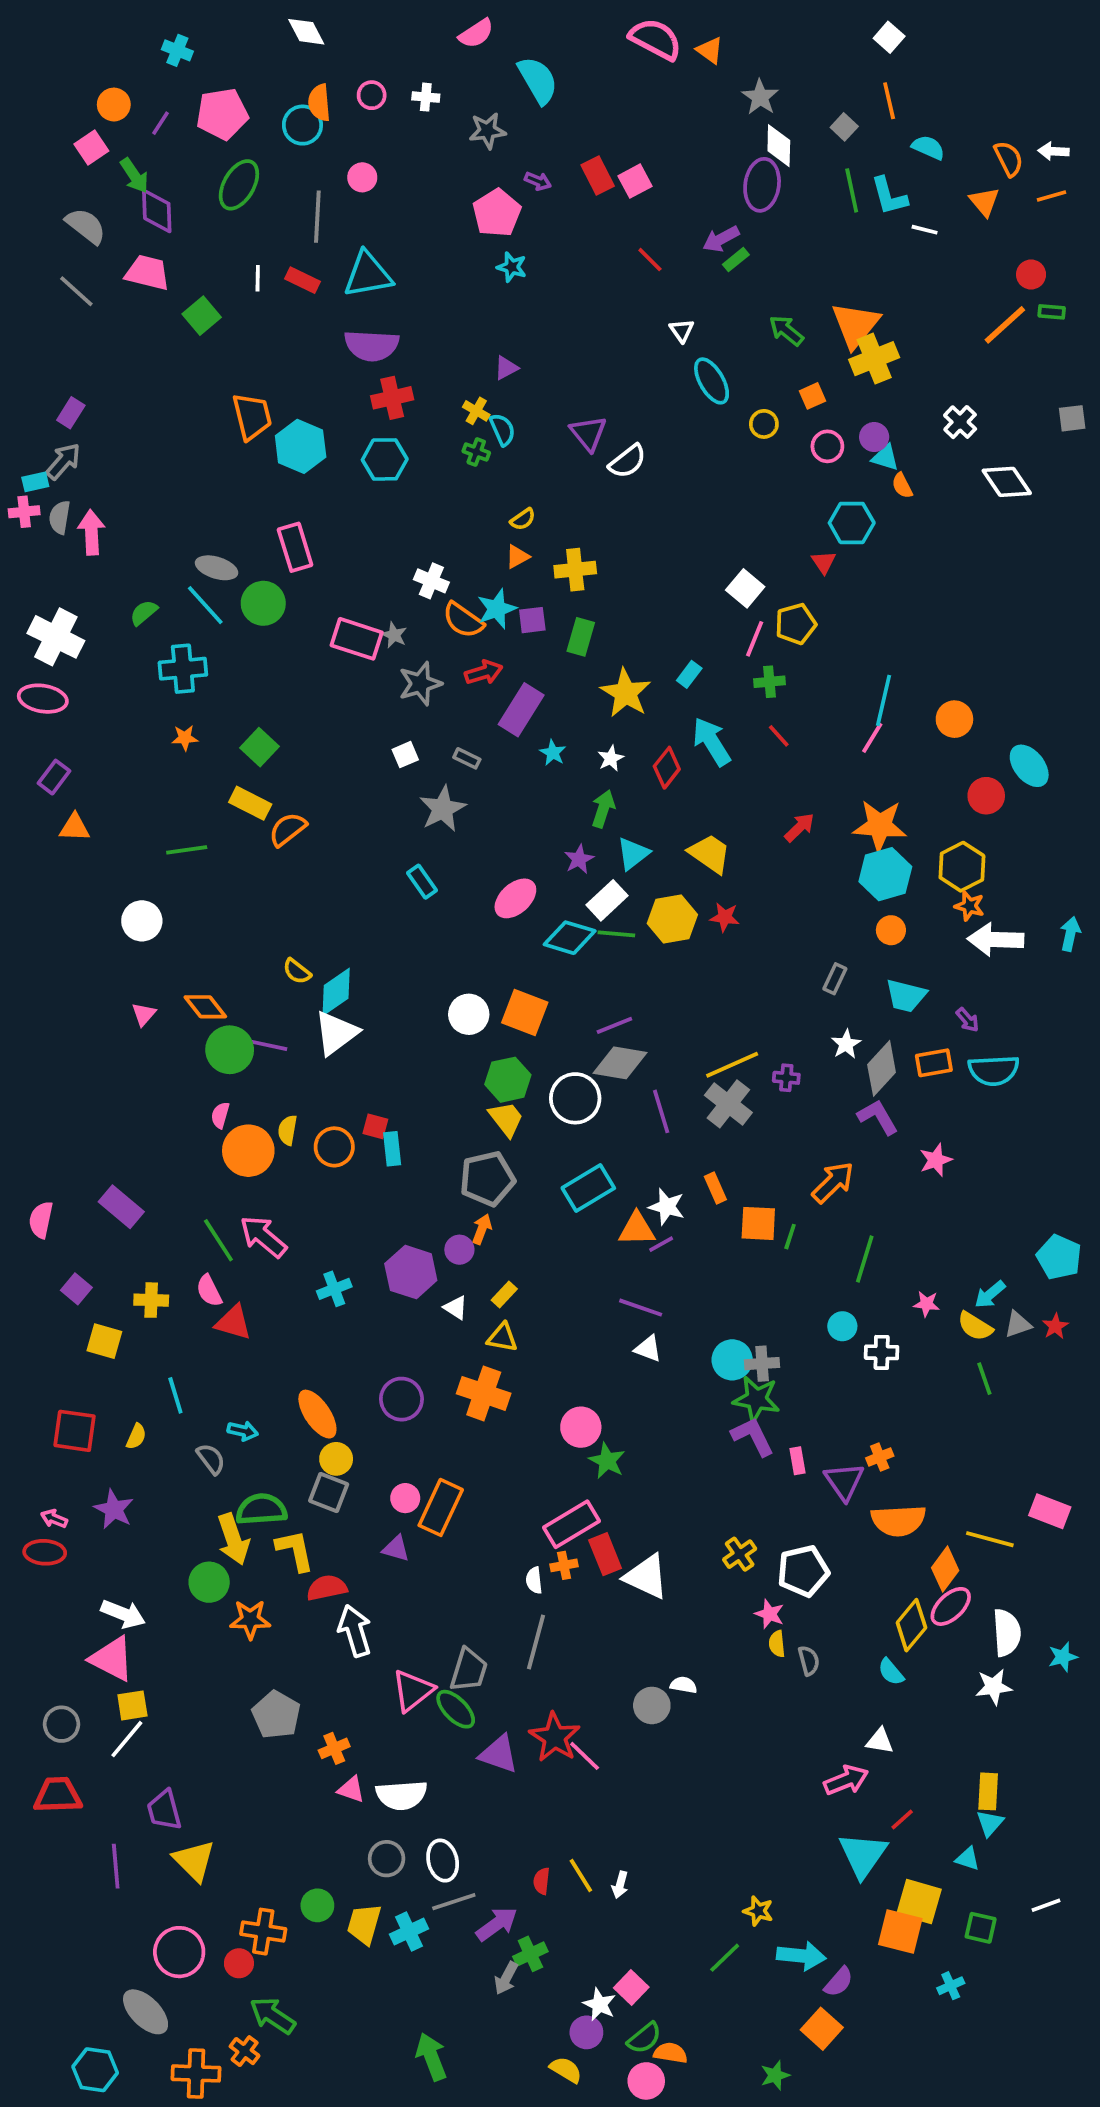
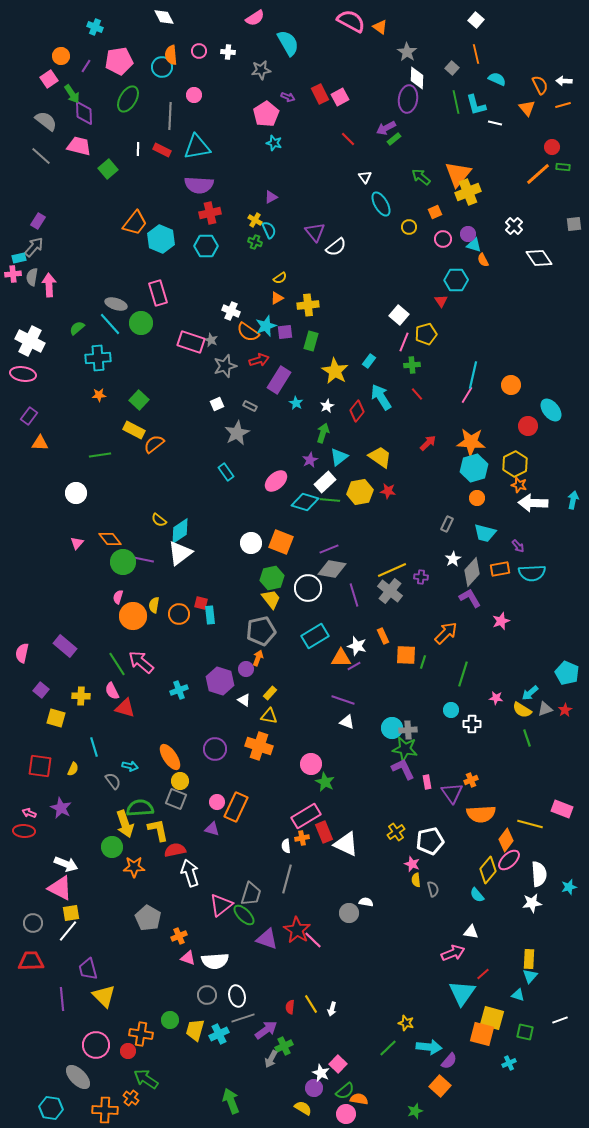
orange trapezoid: (252, 416) -> (135, 223), turned 52

